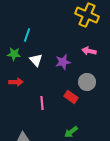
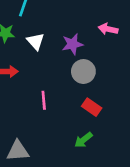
gray circle: (87, 82) -> (83, 71), moved
red rectangle: (71, 97) -> (92, 107), moved

